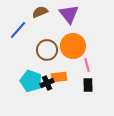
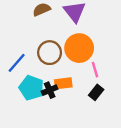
blue line: (18, 30) -> (17, 63), moved
black rectangle: (88, 85) -> (96, 92), turned 40

